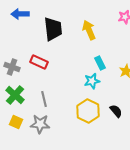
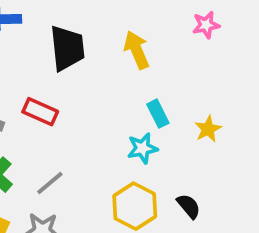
gray line: (44, 99) -> (50, 183), turned 63

